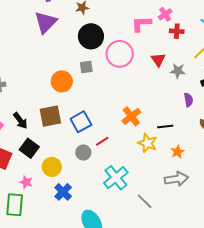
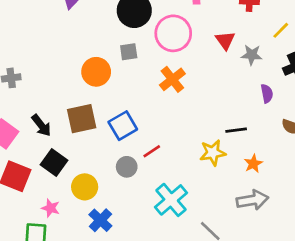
orange cross: (131, 116) -> (172, 79), moved
yellow star: (147, 143) -> (213, 153), turned -30

